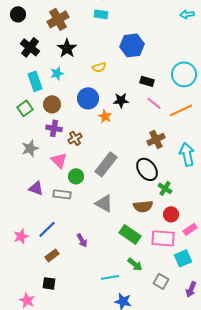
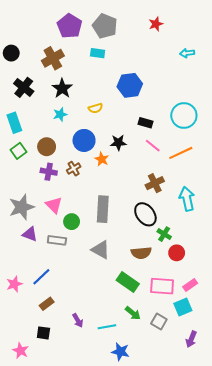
cyan star: (57, 73) -> (60, 114), moved
cyan rectangle: (35, 81) -> (14, 123), moved
brown cross: (75, 138) -> (74, 169), moved
gray star: (30, 148) -> (22, 207), moved, size x1.4
gray rectangle: (106, 164) -> (103, 209), turned -35
red circle: (171, 214) -> (177, 253), moved
pink rectangle: (190, 229) -> (190, 285), moved
purple arrow: (82, 240) -> (78, 320), moved
gray square: (161, 281) -> (159, 321), moved

